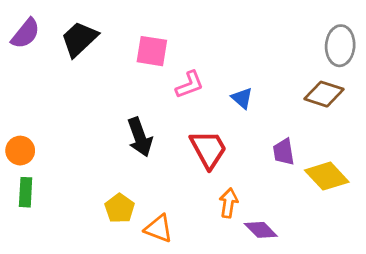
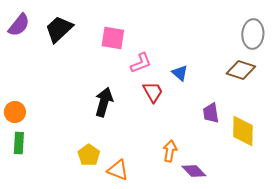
black arrow: (140, 137) -> (104, 102), turned -144
red trapezoid: (208, 149) -> (153, 92), moved, size x0.7
yellow diamond: (327, 176) -> (243, 131), turned 44

